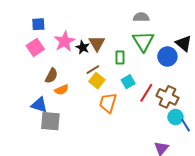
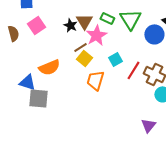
pink star: (65, 41) -> (96, 35), moved
pink square: (35, 47) -> (36, 25), moved
green rectangle: (120, 57) -> (107, 18), moved, turned -64
brown semicircle: (51, 76) -> (13, 33), moved, turned -42
orange semicircle: (62, 90) -> (49, 67), size x1.5

